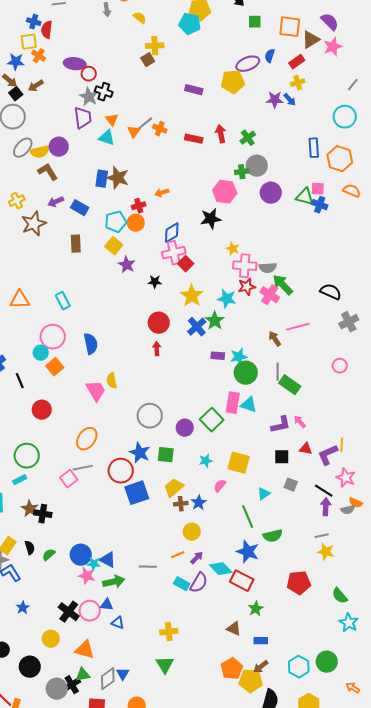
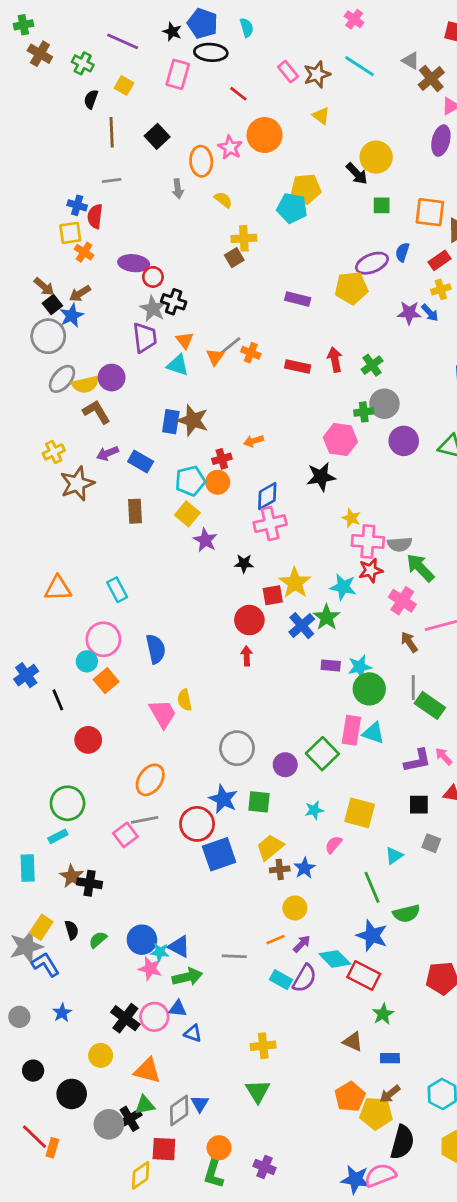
blue star: (16, 62) -> (72, 316), moved, turned -30
red square: (186, 264) -> (273, 595), moved, turned 35
pink cross: (270, 295) -> (402, 601), moved

